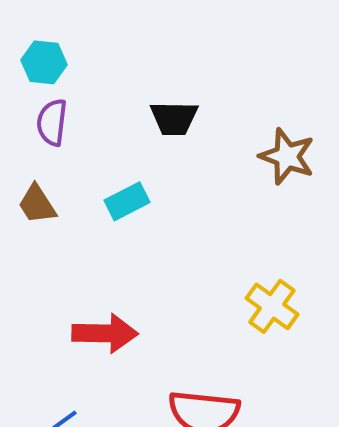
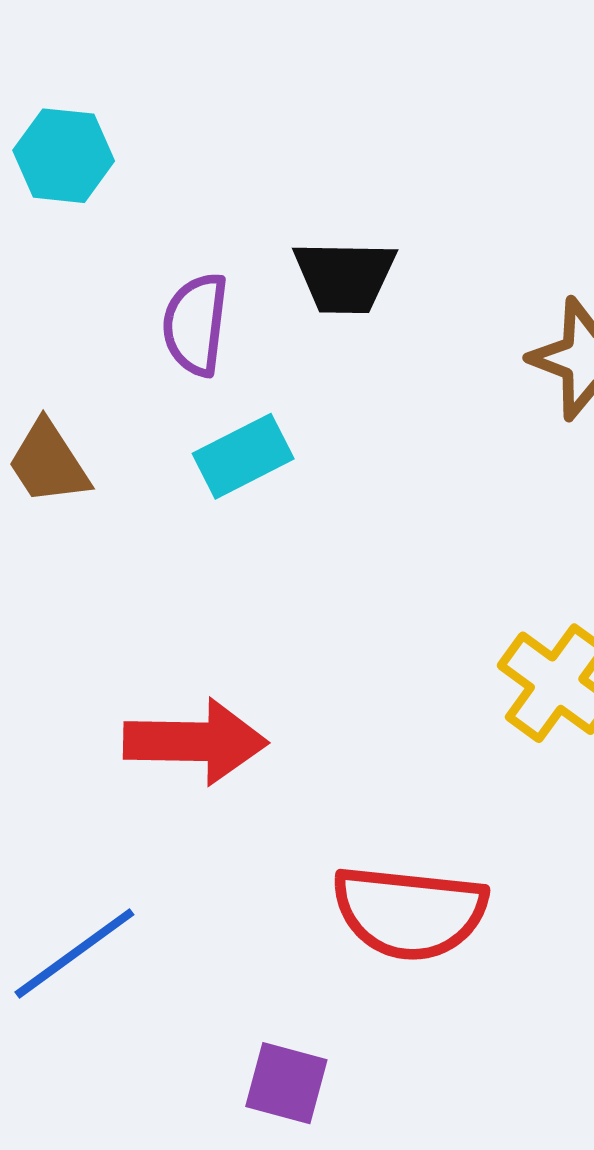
purple semicircle: (52, 122) -> (196, 324), moved

